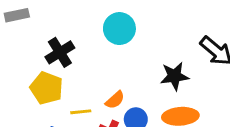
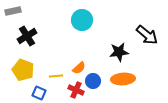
black cross: (60, 52) -> (27, 36), moved
yellow pentagon: (47, 88) -> (23, 70), moved

